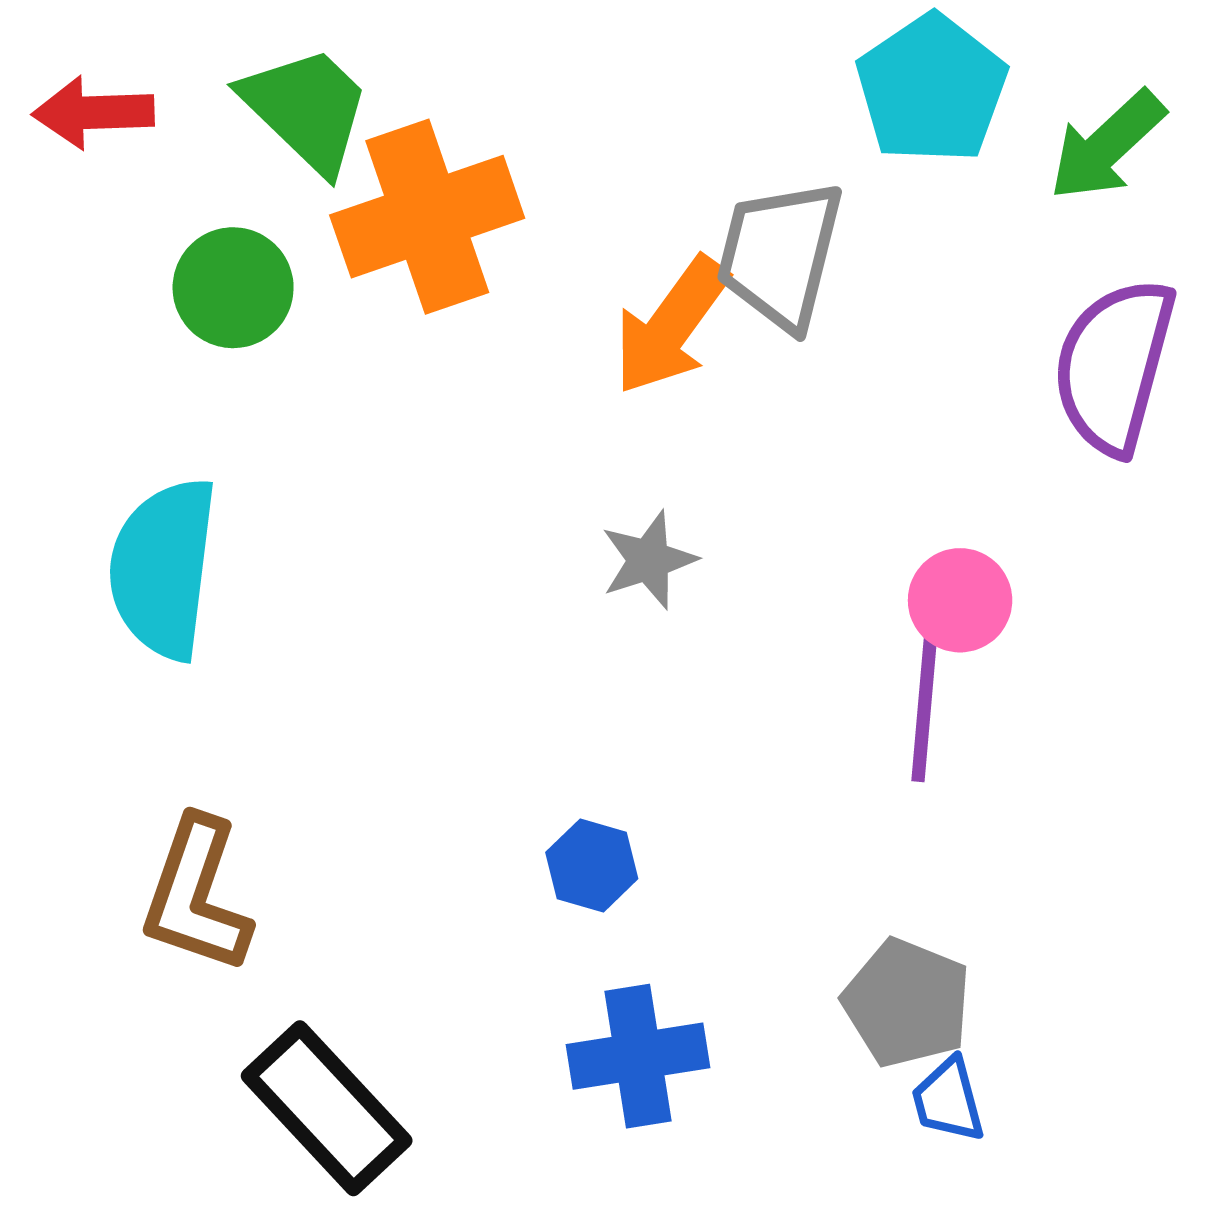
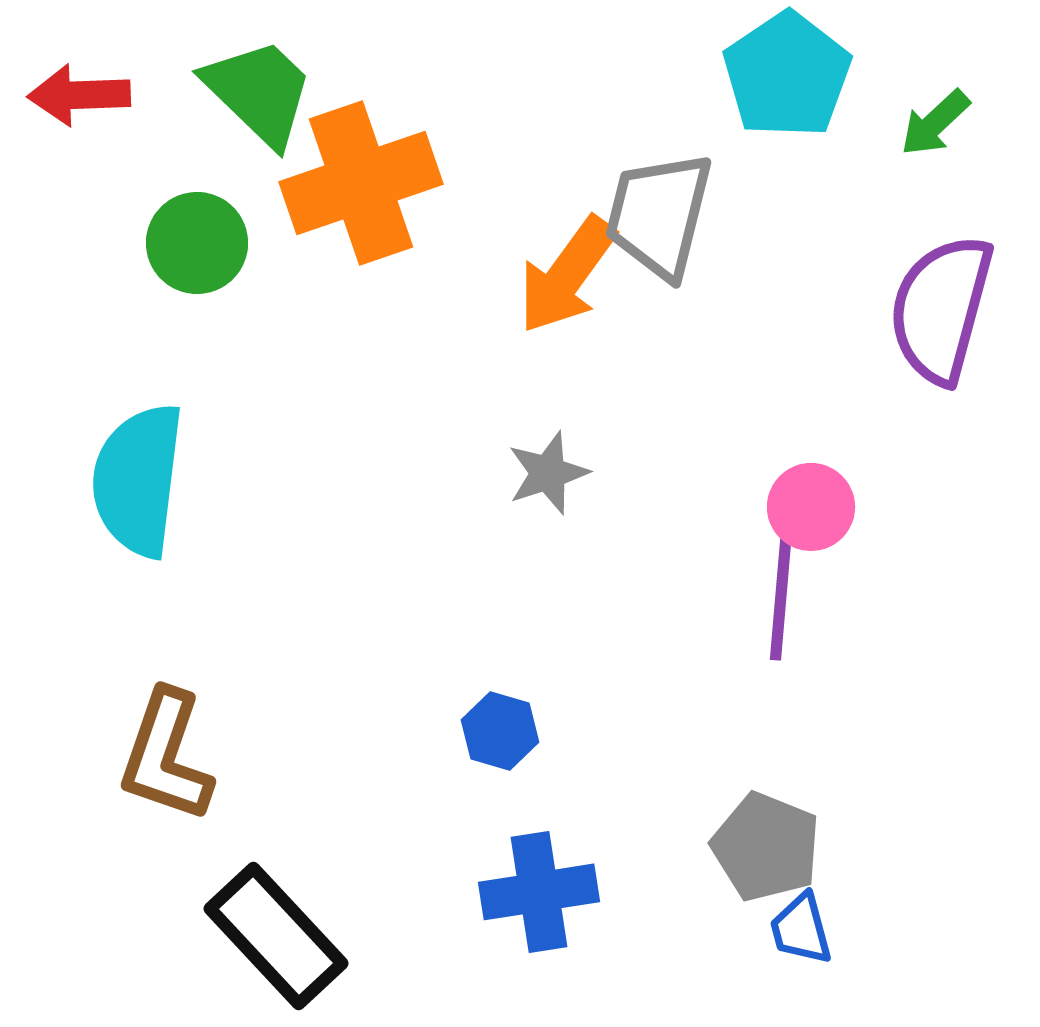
green arrow: (1107, 146) -> (935, 123), size x0.7

